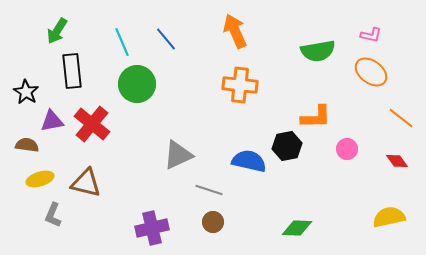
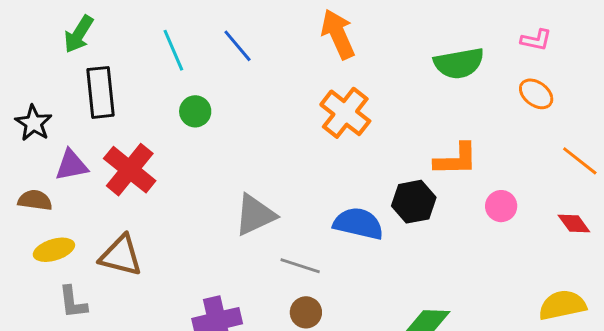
orange ellipse: (371, 72) -> (536, 94), size x0.7
green circle: (137, 84) -> (195, 111), size x0.6
orange cross: (240, 85) -> (345, 113), turned 32
gray L-shape: (53, 215) -> (73, 302), turned -30

